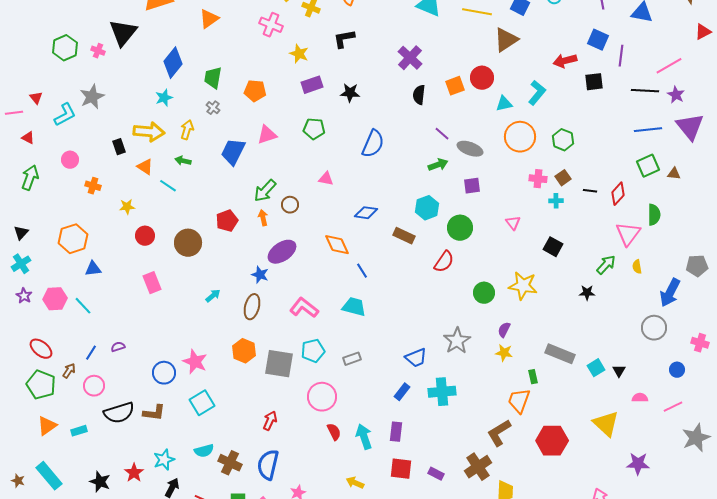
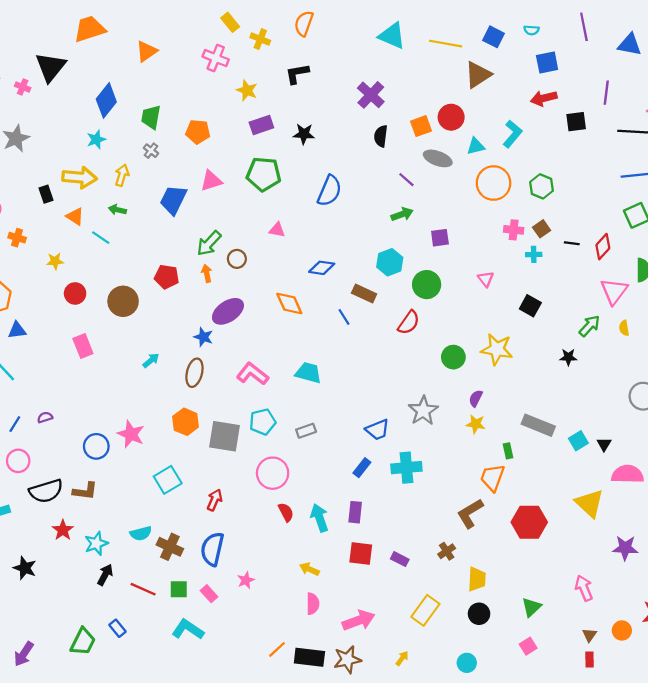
blue square: (598, 40) -> (547, 62), moved, turned -35
green pentagon: (314, 129) -> (264, 174), size x1.4
gray ellipse: (470, 149) -> (438, 158), moved
red pentagon: (227, 221) -> (167, 277), turned 30
blue line: (362, 271) -> (344, 317), moved
pink semicircle: (640, 398) -> (627, 474), size x1.8
cyan square: (202, 403) -> (168, 480), moved
brown cross: (478, 467) -> (447, 551), size x0.6
red star: (134, 473) -> (63, 530), moved

